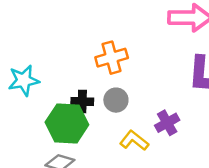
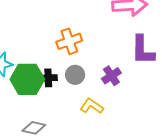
purple cross: (167, 123) -> (111, 76), moved
green hexagon: (67, 124) -> (27, 79), moved

